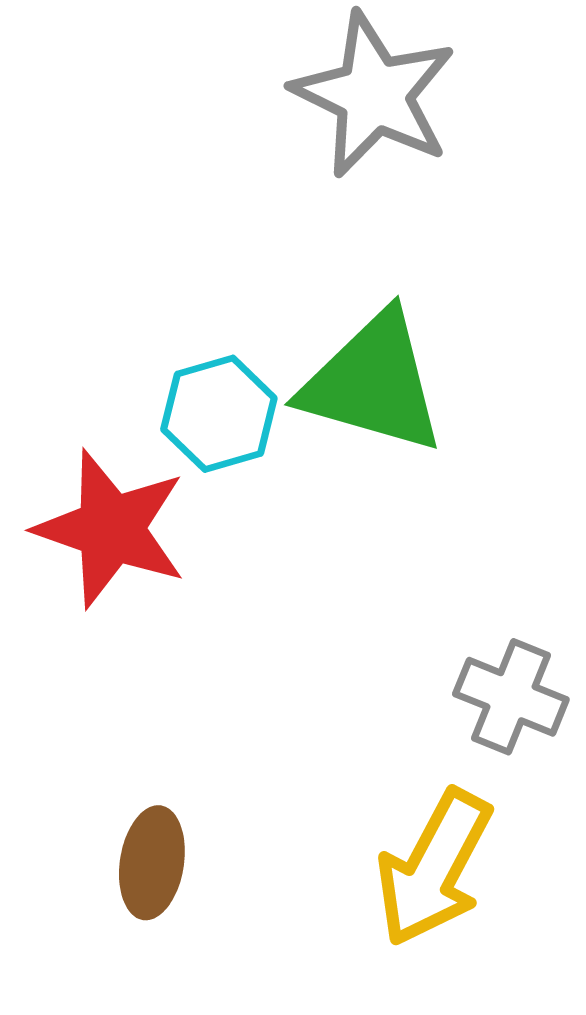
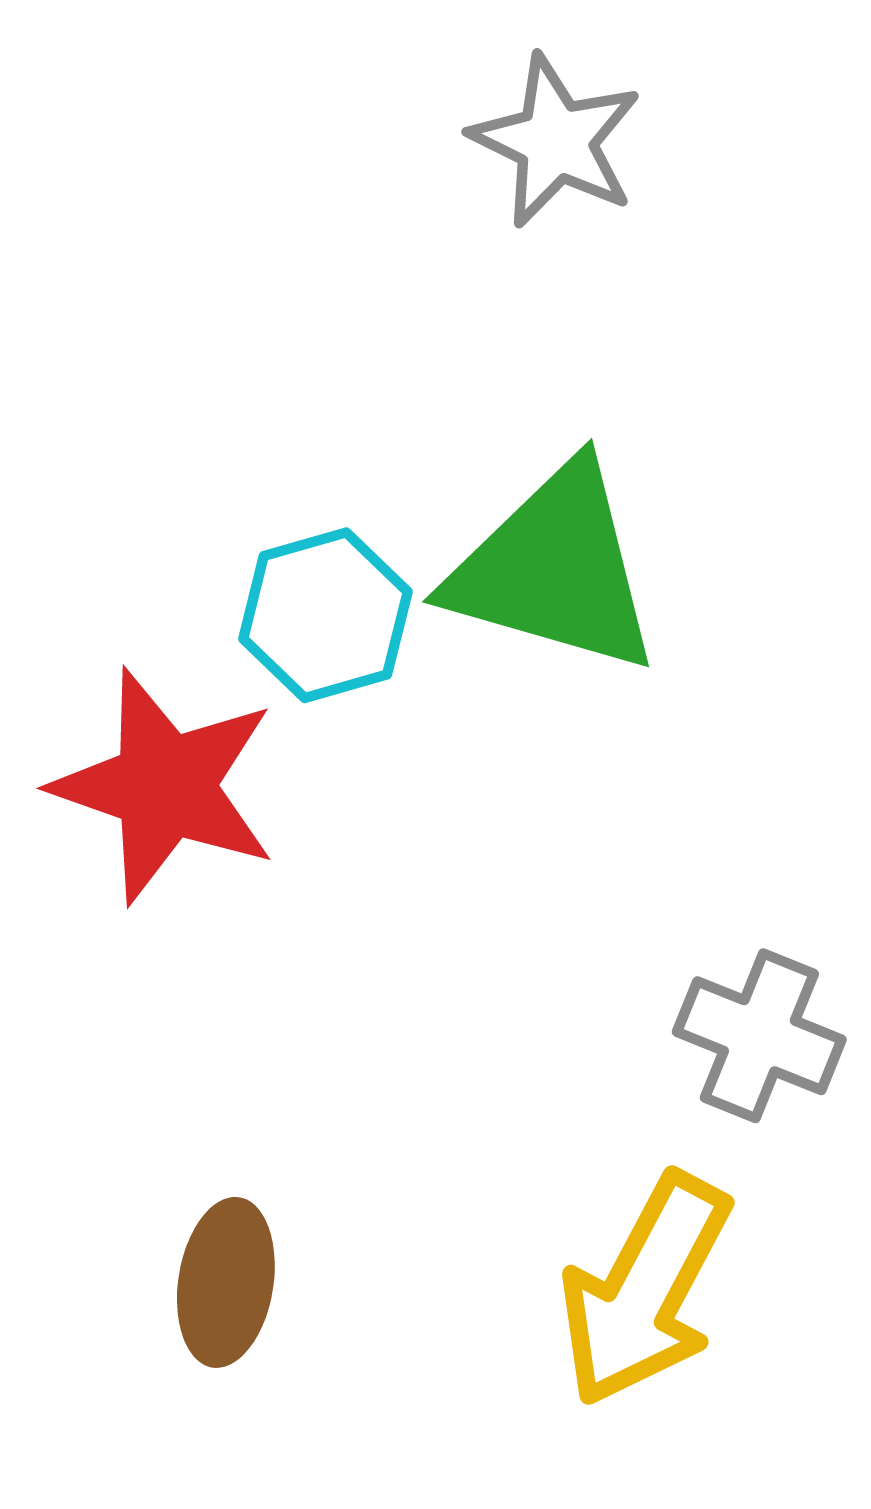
gray star: (374, 95) -> (556, 141), size x0.7

